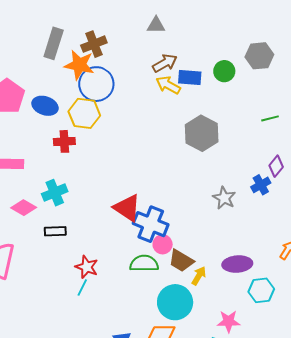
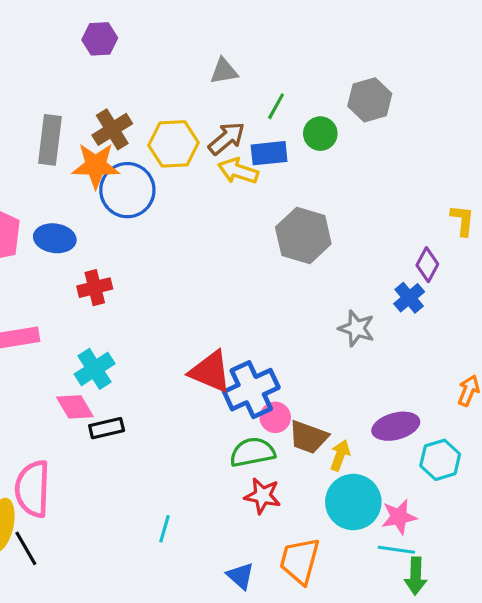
gray triangle: (156, 25) -> (224, 71), moved
yellow hexagon: (84, 113) -> (174, 144), moved
green line: (270, 118) -> (276, 106), moved, turned -36
pink diamond: (24, 208) -> (75, 407), moved, turned 40
blue cross: (151, 224) -> (251, 390), turned -36
red star: (87, 267) -> (263, 496), moved
cyan line: (82, 288) -> (165, 529), moved
cyan circle: (175, 302) -> (353, 502), moved

